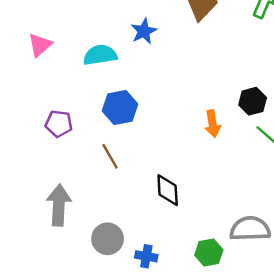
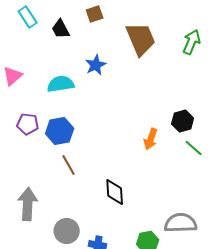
blue hexagon: (120, 107) -> (60, 131), moved
purple pentagon: (59, 124) -> (28, 124), moved
orange arrow: (213, 124) -> (151, 139), turned 30

